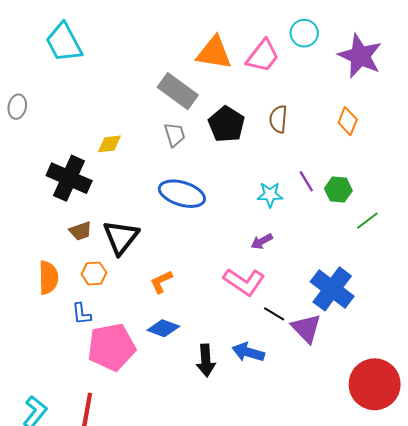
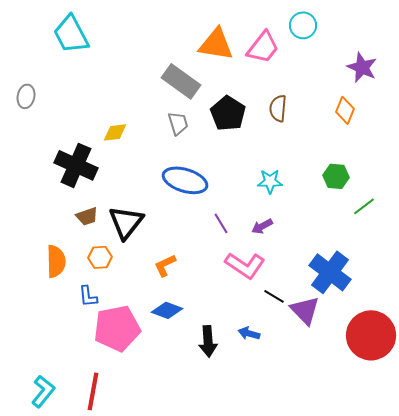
purple star: (360, 56) -> (362, 67), moved, size x0.7
purple line: (306, 181) -> (221, 223), moved
blue arrow: (248, 352) -> (249, 333), size x0.7
red circle: (375, 384) -> (371, 335), moved

